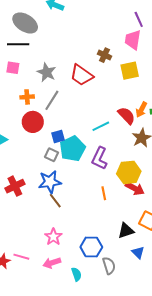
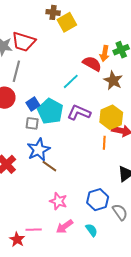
yellow square: (130, 71) -> (67, 22), moved
red trapezoid: (82, 75) -> (24, 42), moved
purple L-shape: (99, 158) -> (79, 113), turned 105
orange line: (104, 193) -> (104, 143), moved, turned 32

